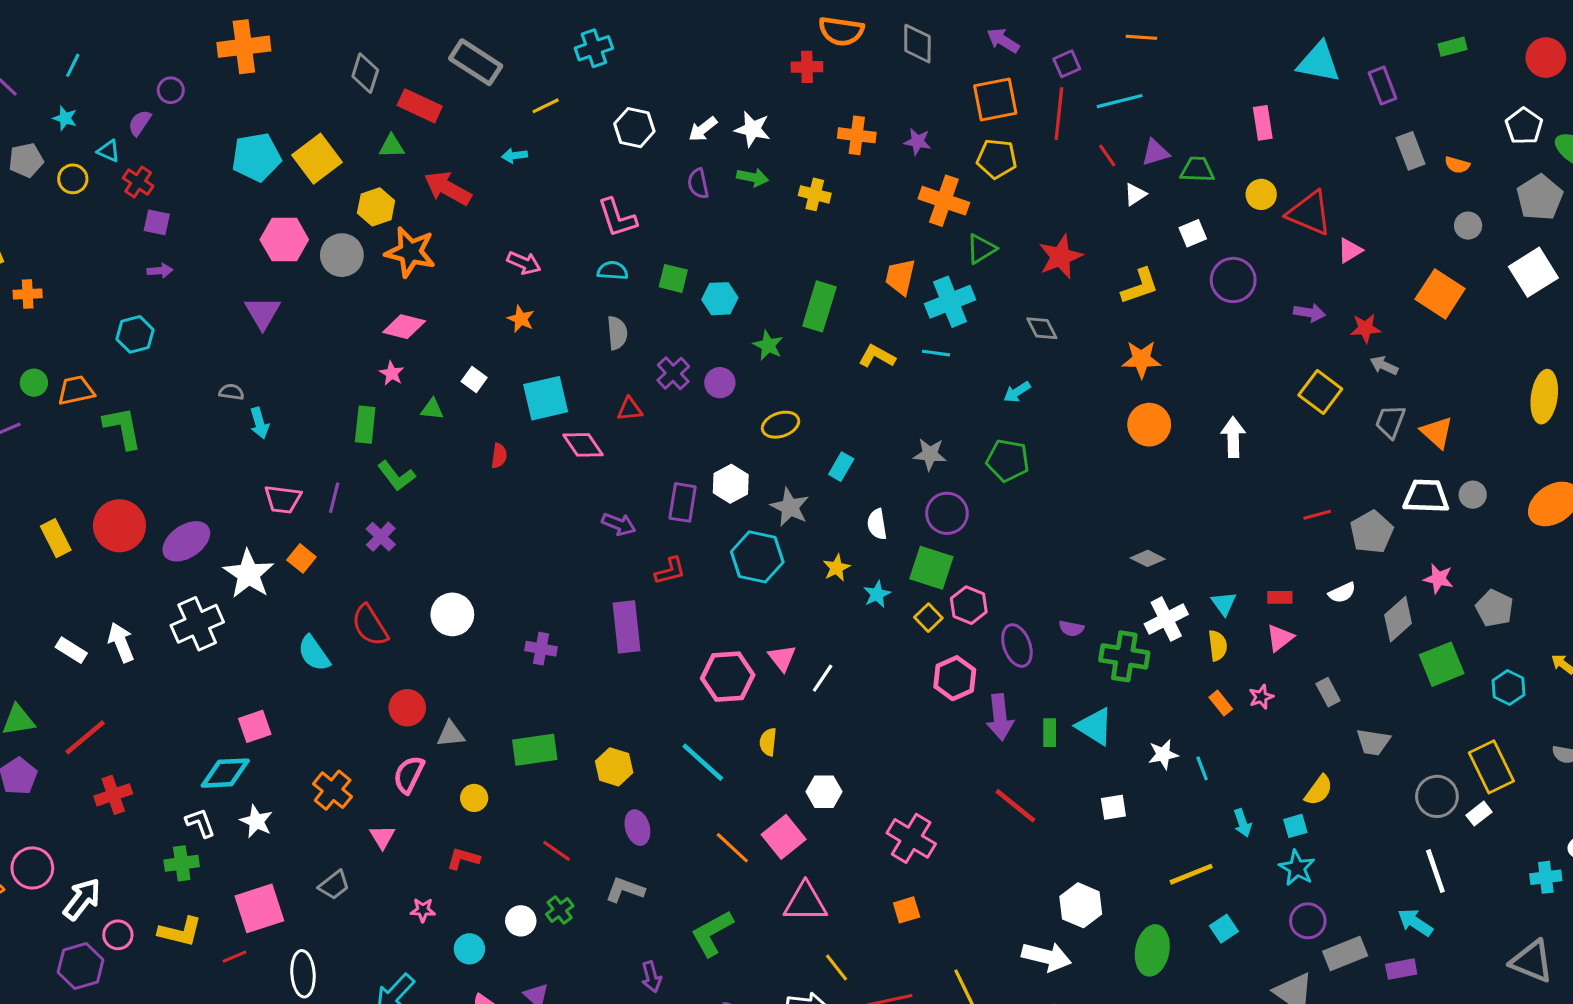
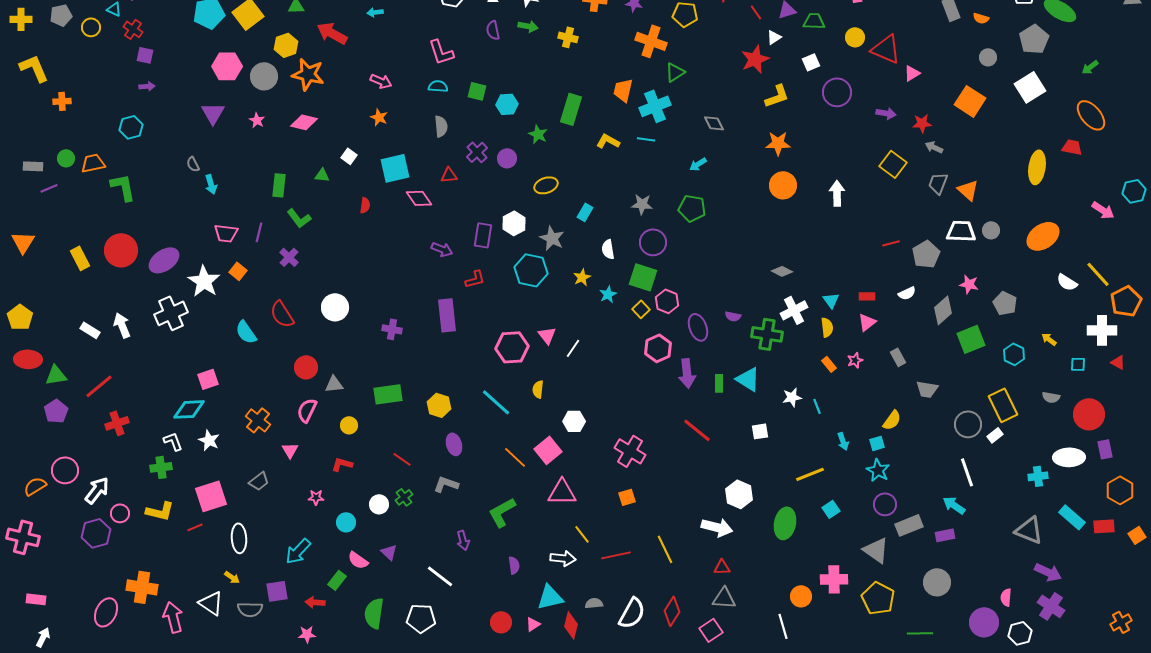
red star: (1061, 257) -> (755, 59), moved
pink star: (392, 373) -> (257, 120), moved
gray semicircle: (231, 392) -> (193, 164), turned -126

